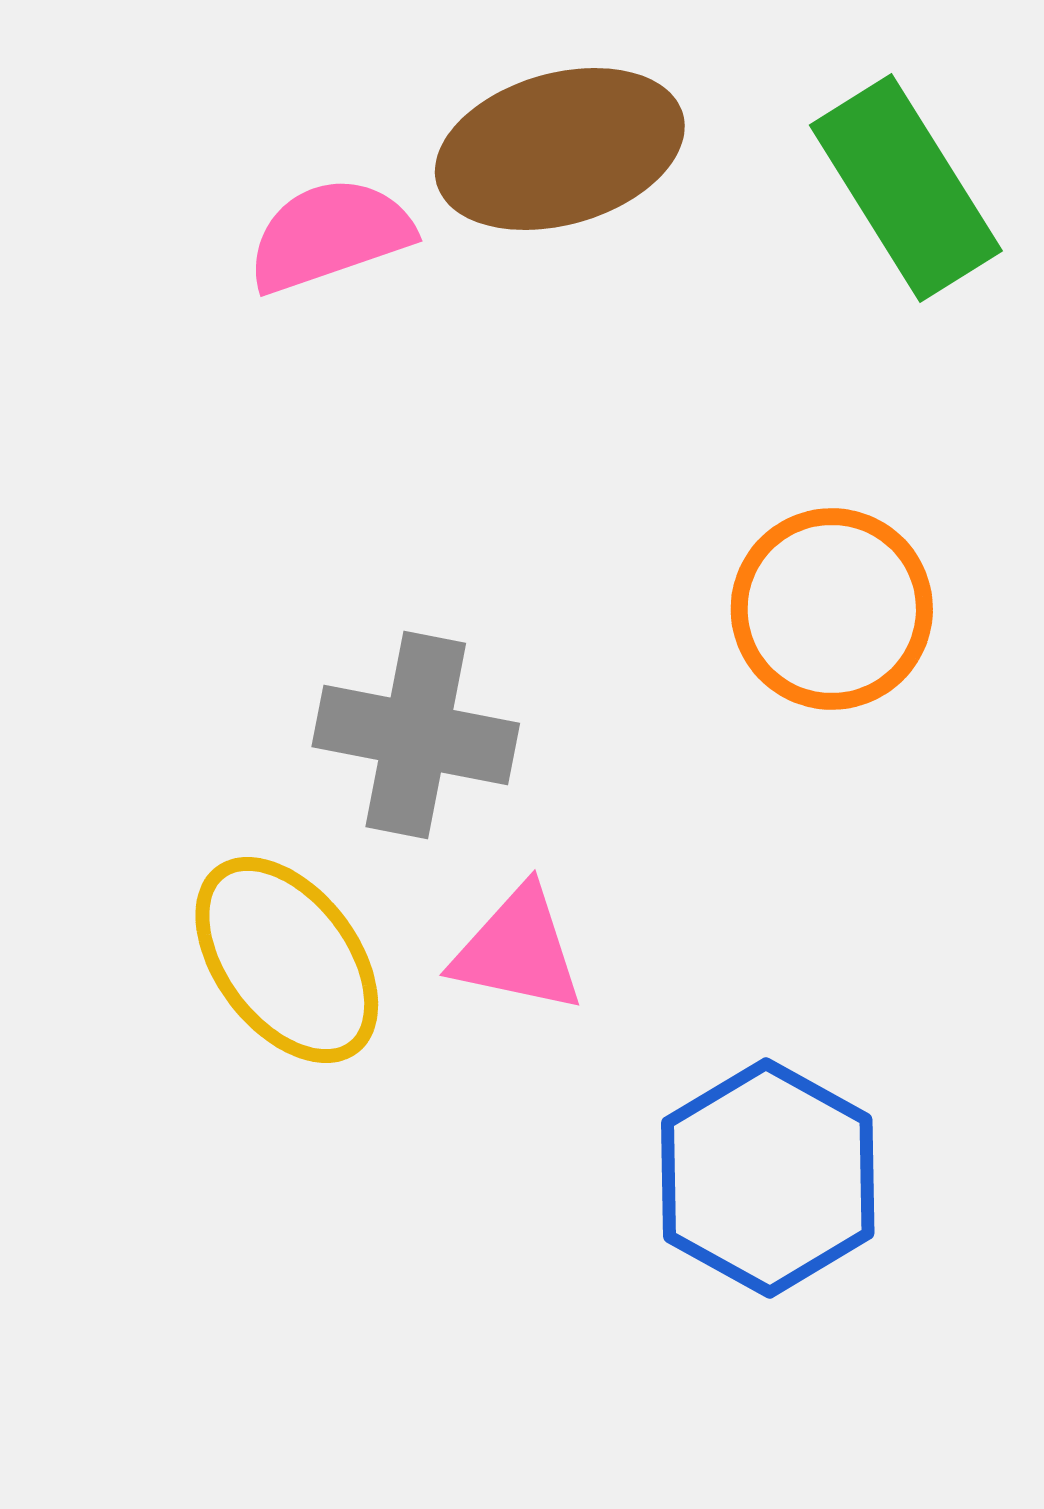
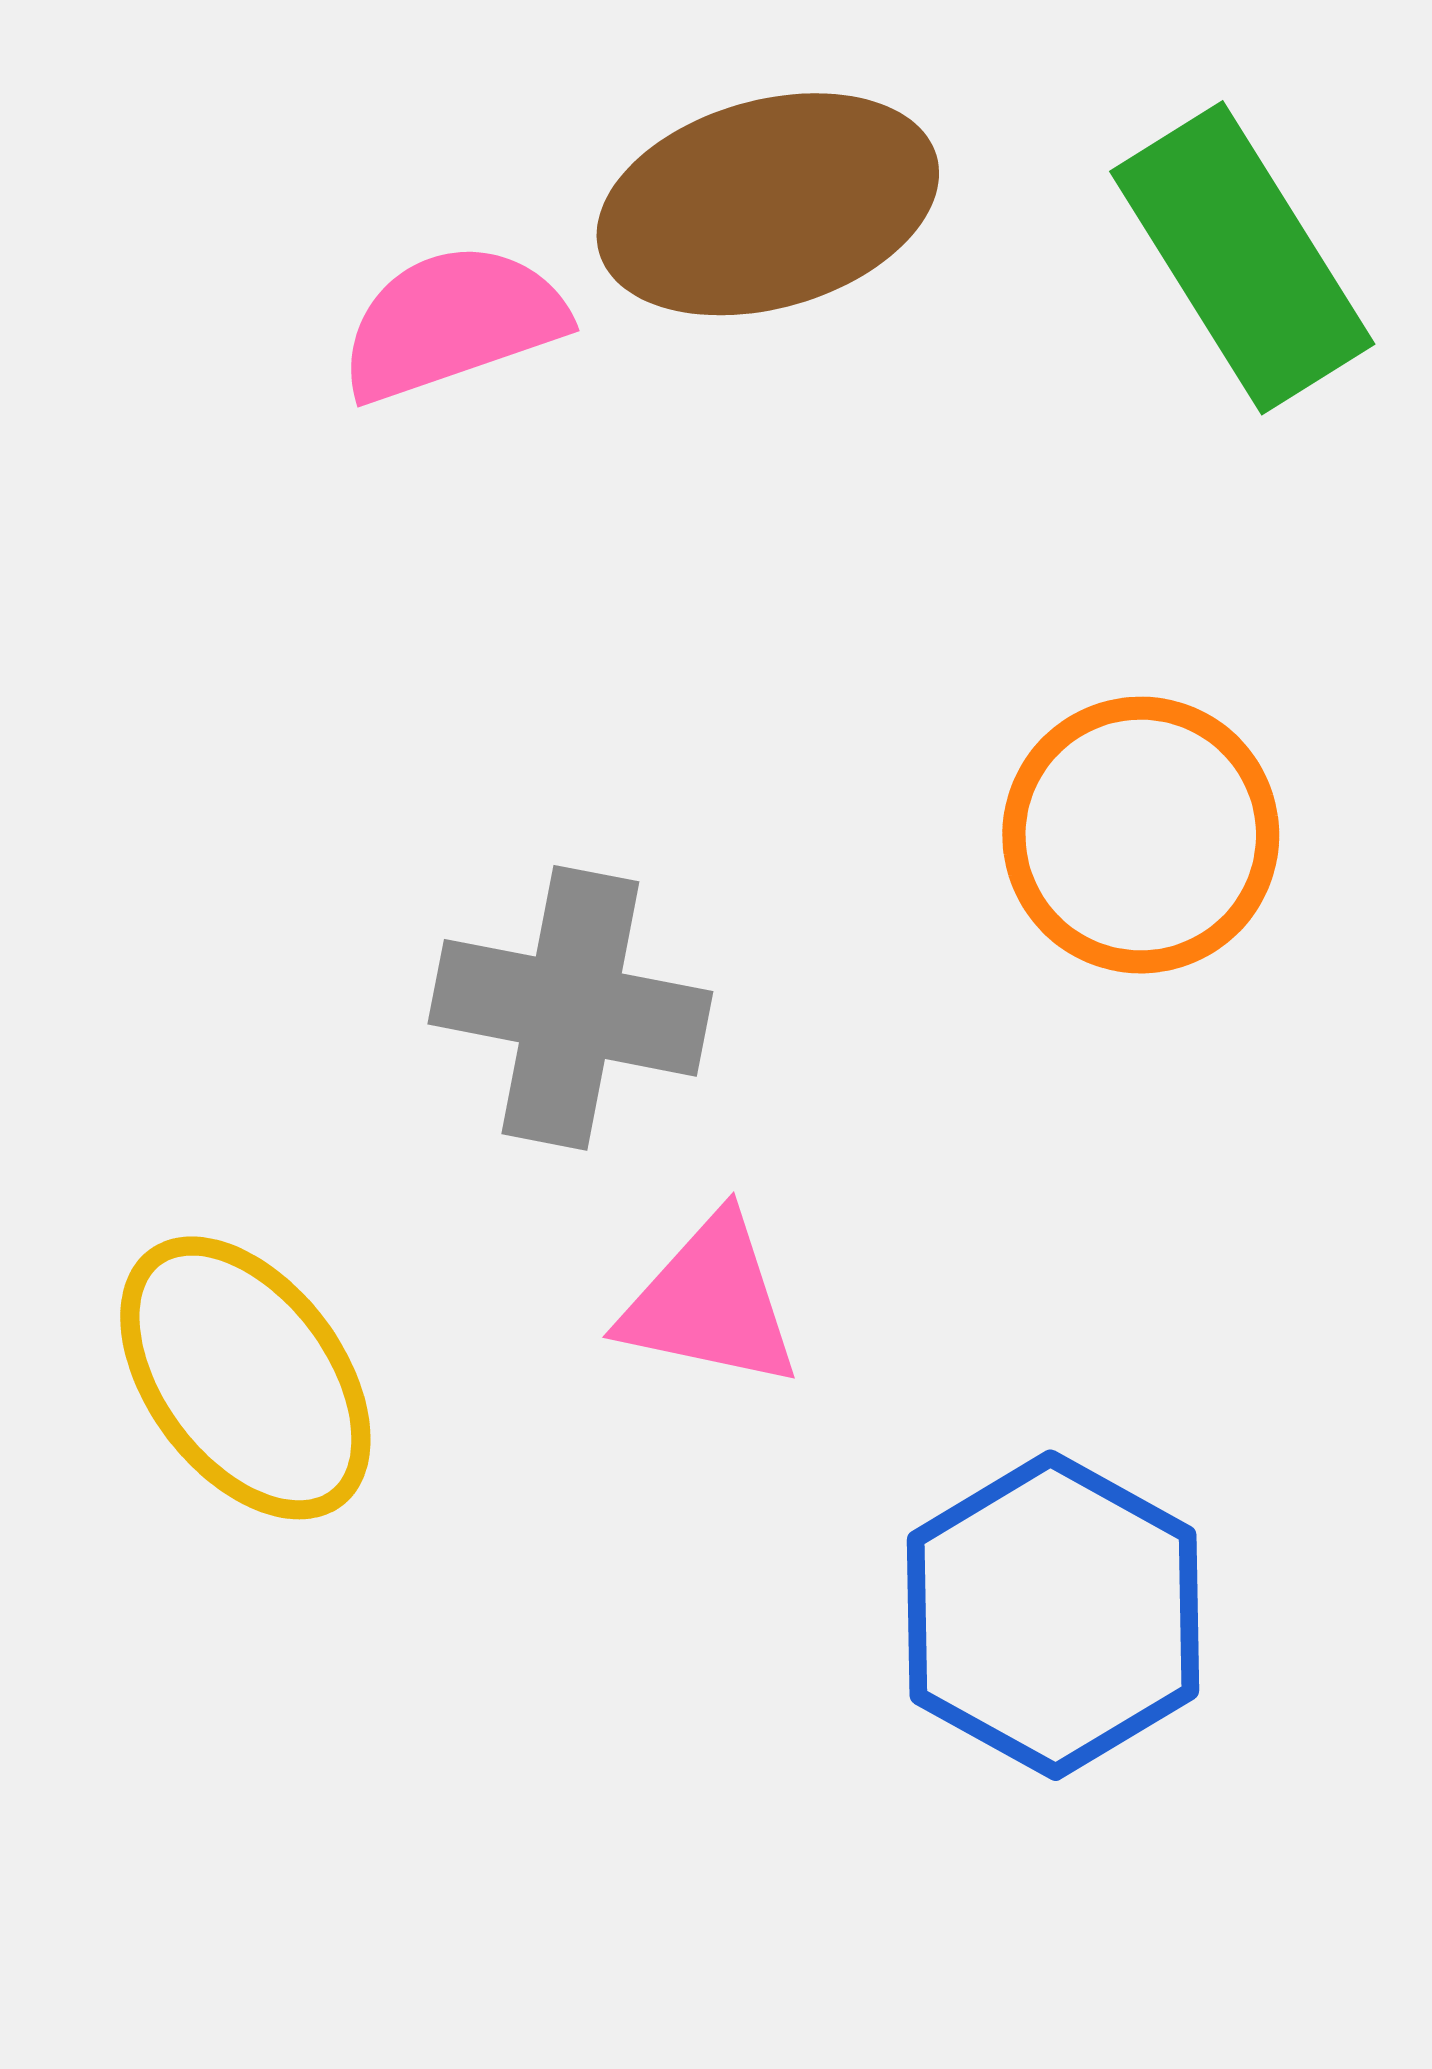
yellow ellipse: (287, 960) -> (245, 1378), moved

